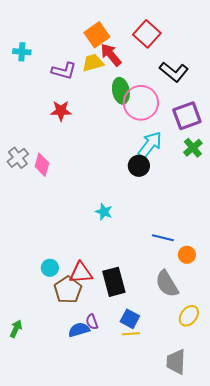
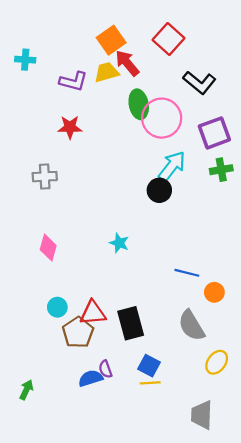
green cross: (193, 148) -> (221, 170), turned 30
gray cross: (18, 158) -> (45, 177), moved, turned 35
pink diamond: (42, 165) -> (48, 248), moved
green arrow: (16, 329) -> (26, 390), moved

